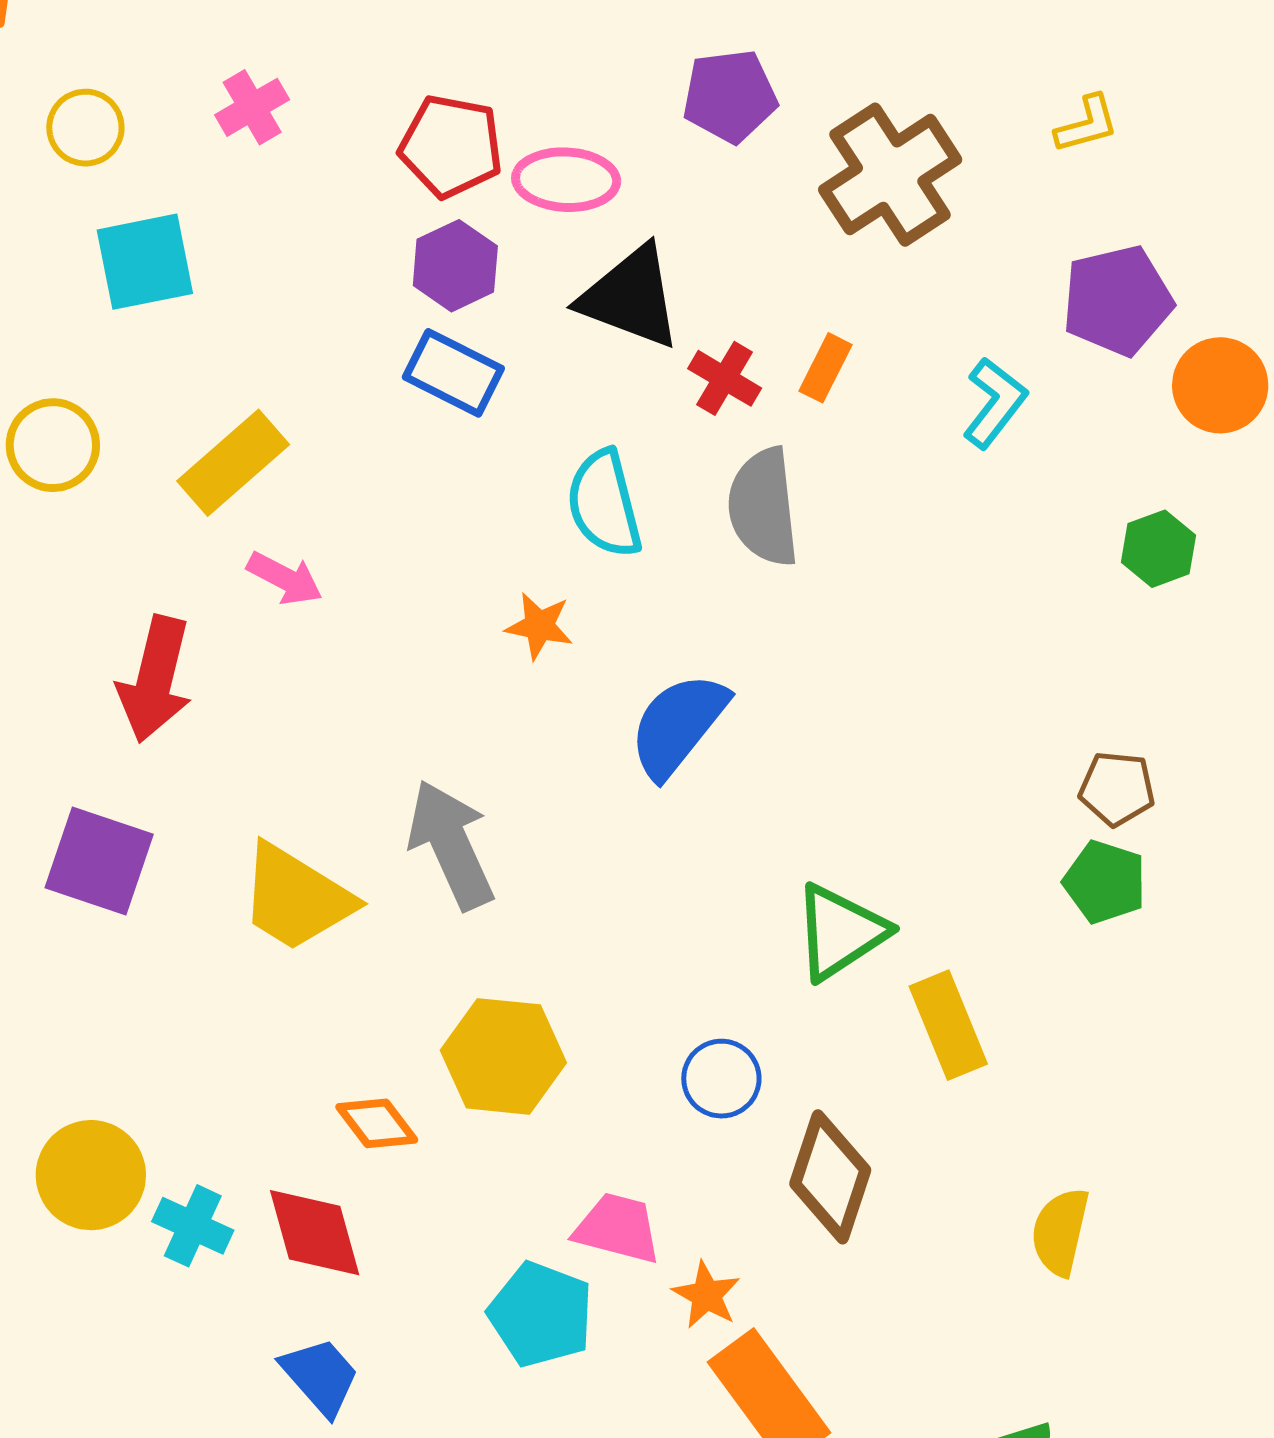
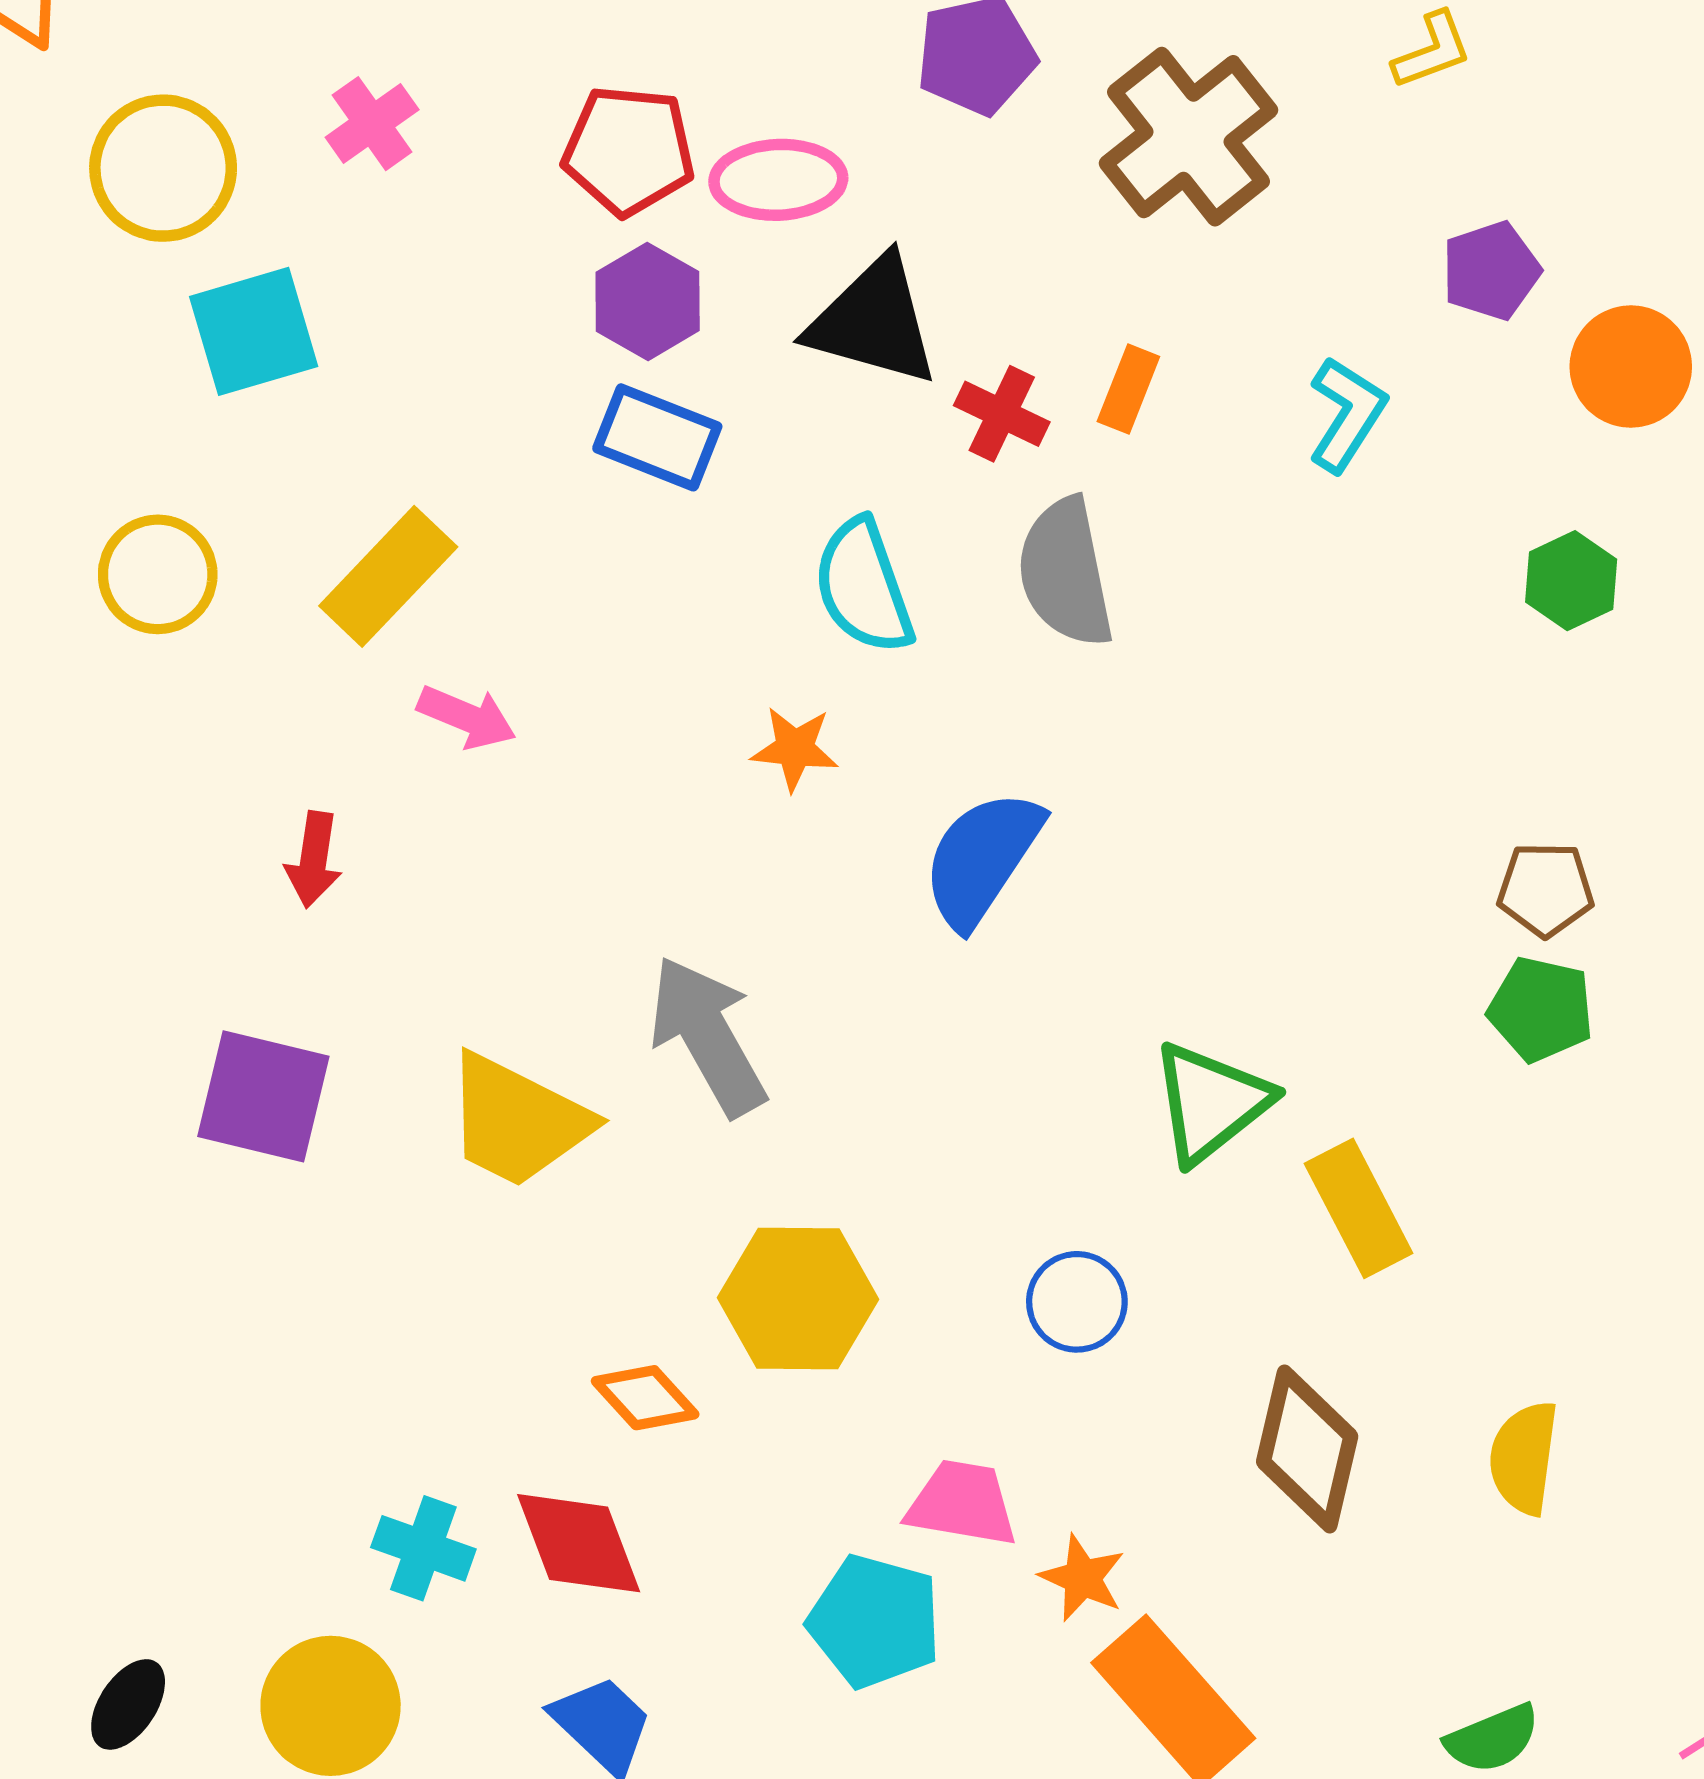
yellow circle: (85, 128) -> (163, 168), size x1.5
purple pentagon: (1117, 301) -> (1491, 271), size x0.7
red arrow: (155, 679) -> (314, 860), size x0.6
yellow circle: (91, 1175) -> (331, 1706), moved
brown diamond: (830, 1177) -> (1307, 1449), moved

